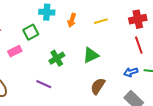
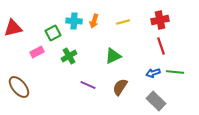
cyan cross: (47, 12) -> (74, 21), moved
green cross: (57, 58) -> (69, 56), moved
purple line: (44, 84) -> (88, 85), moved

